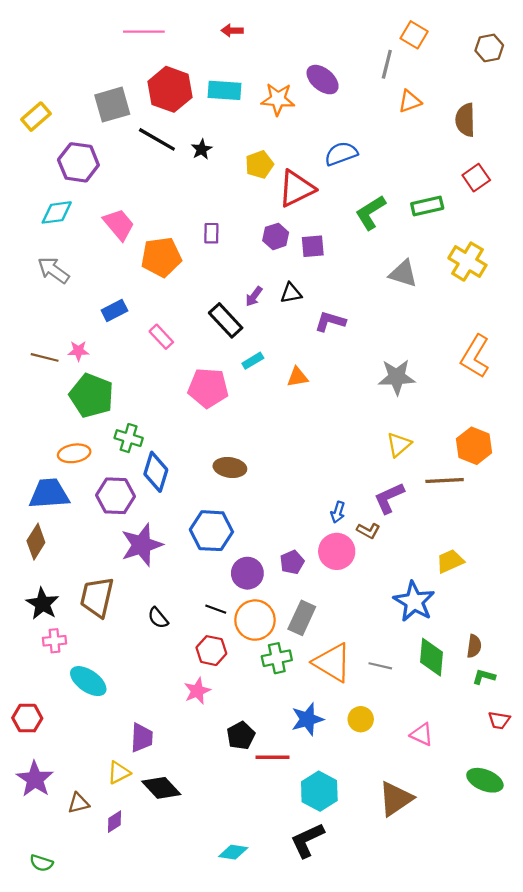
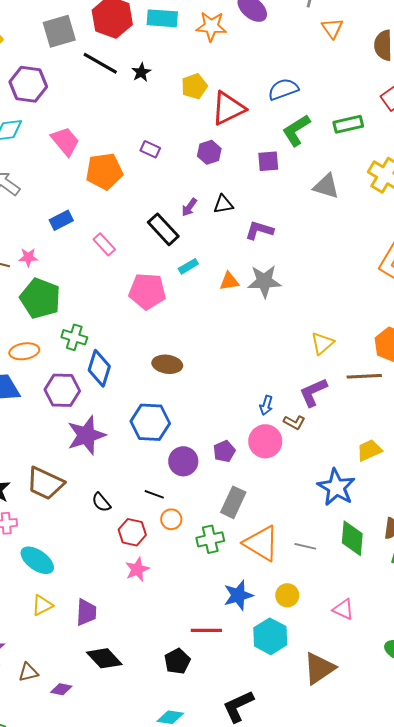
orange triangle: (410, 101) -> (332, 28), turned -45
blue semicircle: (341, 154) -> (283, 89), moved
purple rectangle: (211, 233) -> (150, 149), turned -66
purple square: (313, 246) -> (268, 161), moved
gray star: (397, 377) -> (264, 281), moved
brown trapezoid: (97, 597) -> (45, 483), turned -78
orange circle: (255, 620) -> (171, 519), moved, size x0.6
red hexagon: (211, 651) -> (132, 532), moved
black pentagon: (241, 736) -> (177, 661), moved
yellow triangle: (119, 773) -> (42, 605), moved
cyan hexagon: (319, 791) -> (270, 636), moved
purple diamond: (114, 822) -> (61, 689), turned 45

